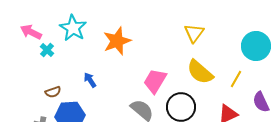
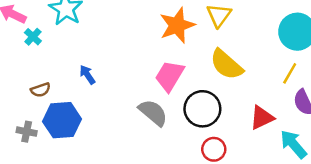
orange star: (117, 41) -> (177, 25), moved
yellow line: (236, 79) -> (290, 73), moved

